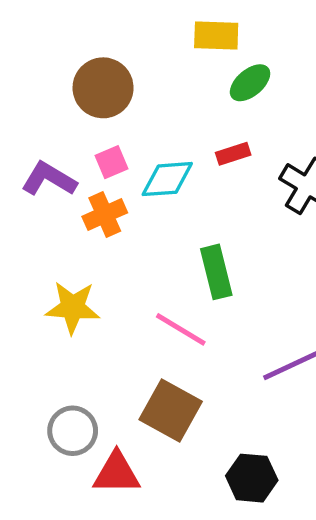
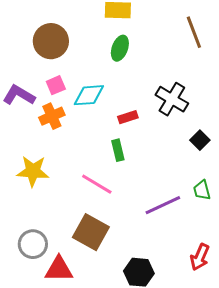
green ellipse: (250, 83) -> (120, 48), moved, turned -30
red rectangle: (233, 154) -> (128, 117), moved
green rectangle: (216, 272) -> (118, 150), size x0.7

